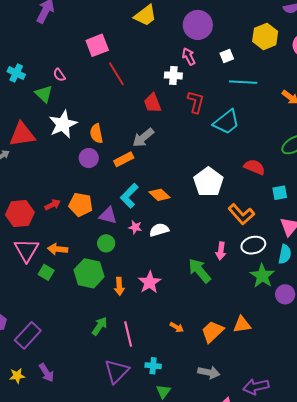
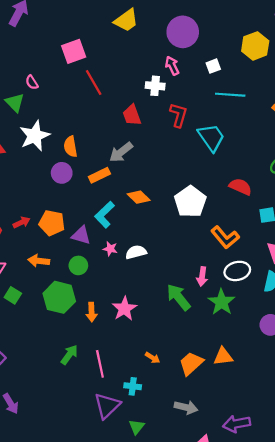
cyan trapezoid: (226, 122) -> (211, 137), turned -88
orange diamond: (159, 195) -> (139, 197), moved
orange arrow: (58, 249) -> (39, 261), moved
green star: (262, 276) -> (221, 302), moved
cyan cross: (153, 366) -> (133, 386), moved
purple triangle: (117, 371) -> (107, 406), moved

